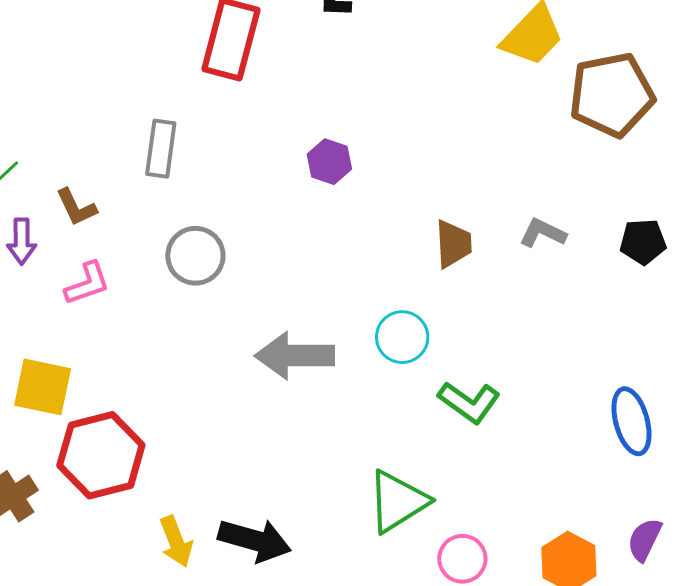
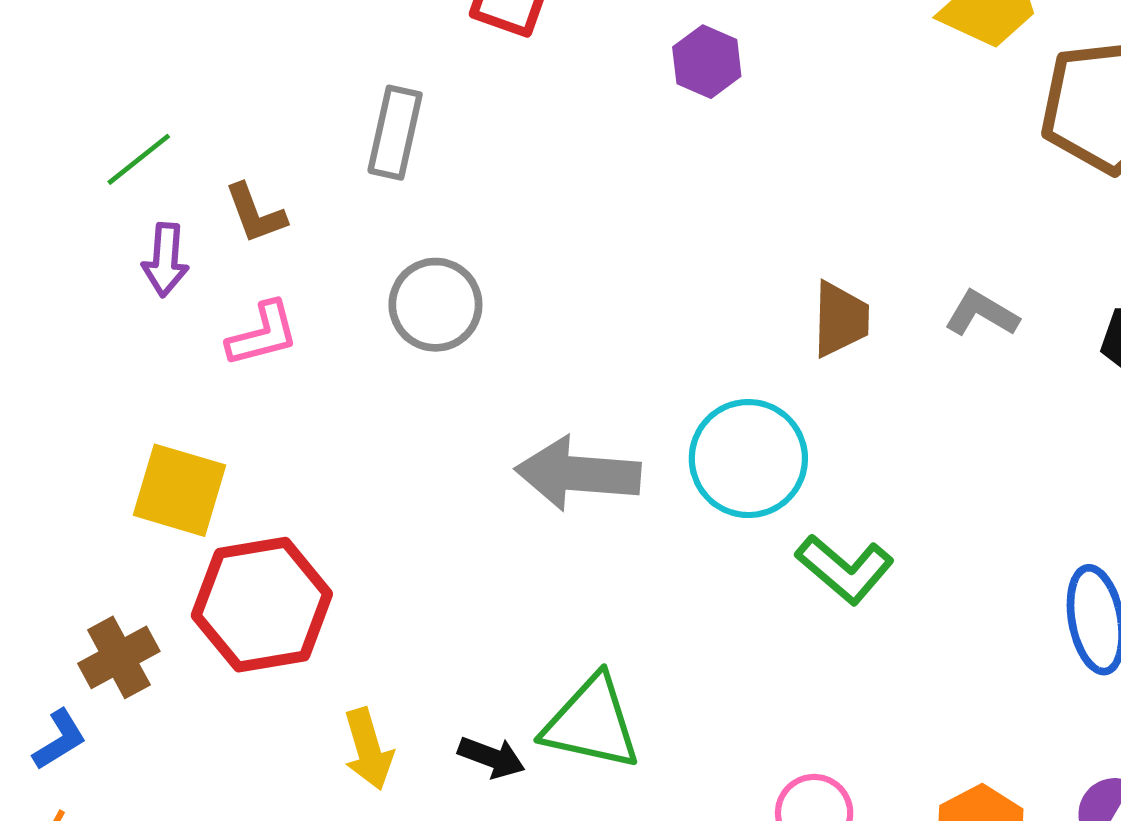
purple hexagon: (329, 162) -> (707, 62), moved
cyan circle: (402, 337) -> (748, 459), size x1.4
green triangle: (398, 501) -> (592, 723), moved, turned 40
black arrow: (255, 540) -> (491, 757), size x0.6

